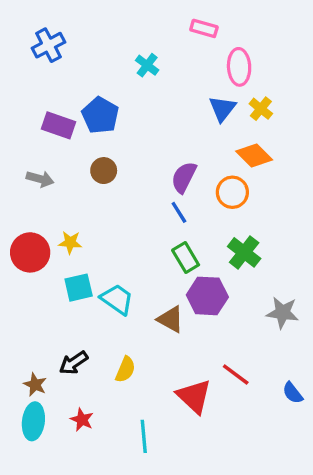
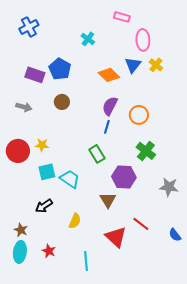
orange diamond: (254, 155) -> (109, 75), moved
blue line: (179, 212) -> (107, 127), turned 48
green rectangle: (186, 257) -> (97, 154), moved
brown triangle: (171, 319) -> (108, 200), moved, turned 30
black arrow: (74, 363) -> (44, 206), moved

